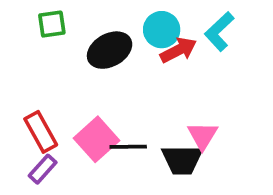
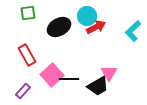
cyan L-shape: (219, 31) -> (133, 31), moved
red rectangle: (41, 132) -> (27, 55), moved
black trapezoid: (182, 160) -> (98, 86), turned -30

